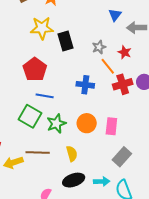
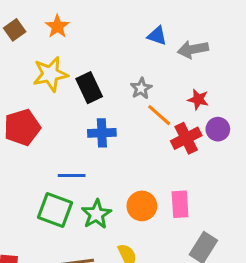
blue triangle: (115, 15) -> (157, 36), turned -40
red star: (125, 52) -> (198, 99), moved
red pentagon: (35, 69) -> (22, 127), moved, turned 30
blue cross: (85, 85) -> (102, 133), moved

